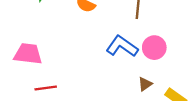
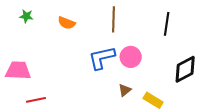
blue L-shape: (122, 46) -> (102, 58), turned -44

